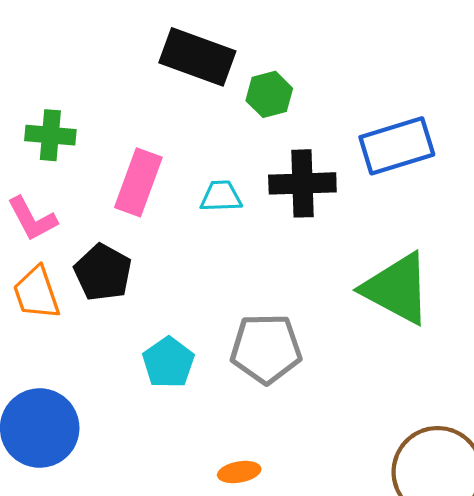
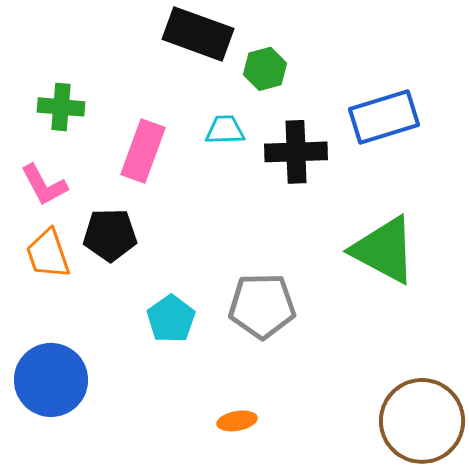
cyan trapezoid: (221, 196) -> (225, 130), moved
black pentagon: (103, 272) -> (110, 235), turned -30

